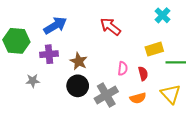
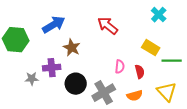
yellow rectangle: (154, 49) -> (151, 48), turned 48
purple cross: (49, 54) -> (52, 68), moved
brown star: (79, 61) -> (72, 48), moved

